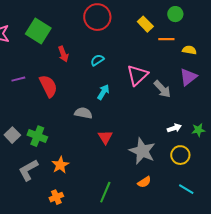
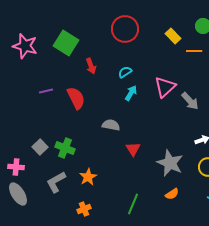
cyan arrow: (103, 92) -> (131, 93), moved

